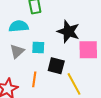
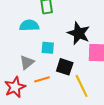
gray triangle: (17, 51) -> (27, 62), moved
orange line: (34, 79) -> (42, 79), turned 63

